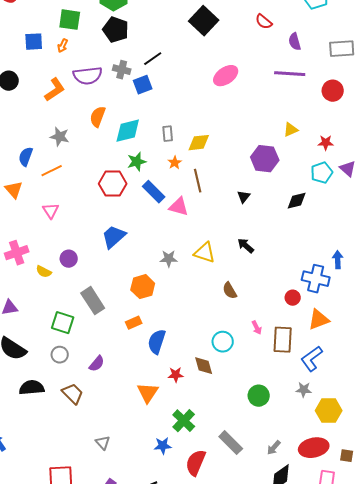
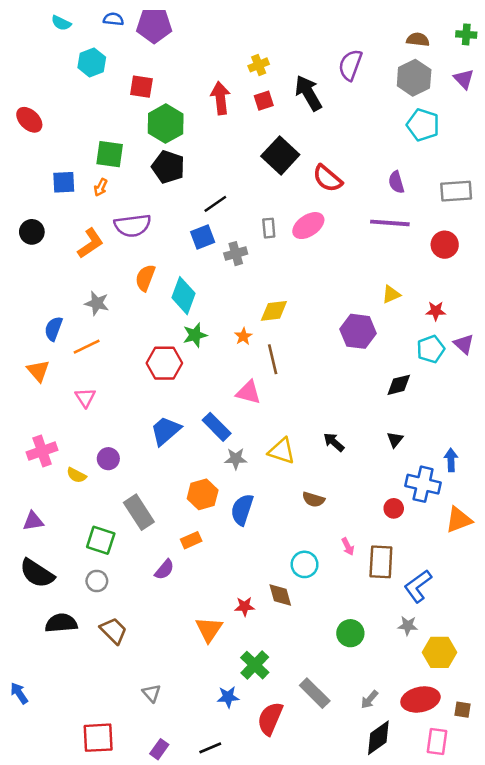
red semicircle: (264, 22) -> (327, 178), moved, size x1.4
gray cross: (122, 70) -> (236, 254), moved, turned -30
cyan diamond: (128, 131) -> (183, 296), turned -56
gray rectangle: (168, 134) -> (269, 228), moved
blue rectangle: (154, 192) -> (217, 427), moved
black triangle: (244, 197) -> (395, 440), moved
brown semicircle: (230, 291) -> (313, 499), turned -42
orange triangle: (319, 320) -> (459, 520), moved
blue semicircle: (157, 342) -> (242, 510), moved
purple semicircle: (97, 364) -> (164, 570), moved

